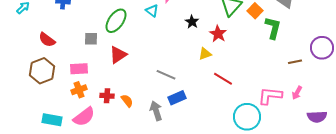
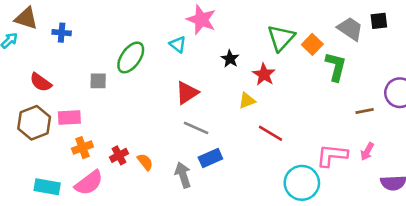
red triangle: (118, 55) -> (187, 93), moved
pink rectangle: (79, 69) -> (69, 118), moved
red cross: (107, 96) -> (119, 155), turned -32

